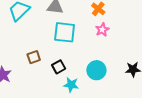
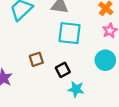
cyan circle: (96, 70) -> (105, 60), moved

